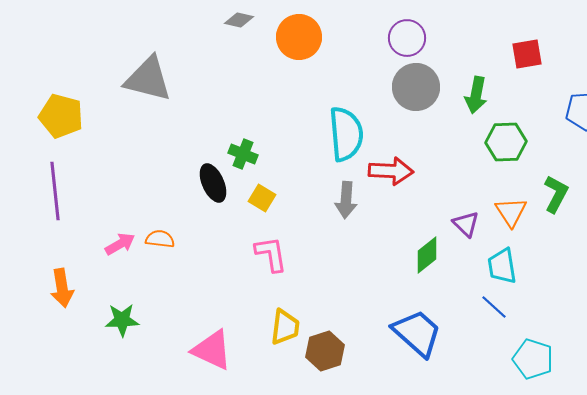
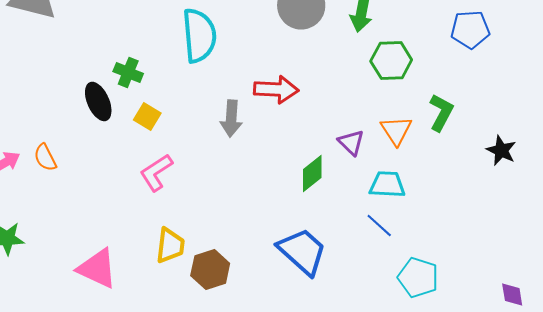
cyan semicircle: (346, 134) -> (199, 35), moved
orange semicircle: (160, 239) -> (45, 157), turned -124
pink L-shape: (271, 254) -> (156, 172), turned -114
cyan trapezoid: (502, 266) -> (387, 184), turned 102

